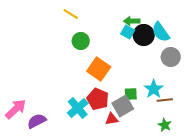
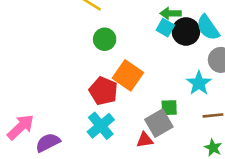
cyan star: (154, 89) -> (199, 83), moved
red pentagon: (98, 99) -> (103, 91), moved

